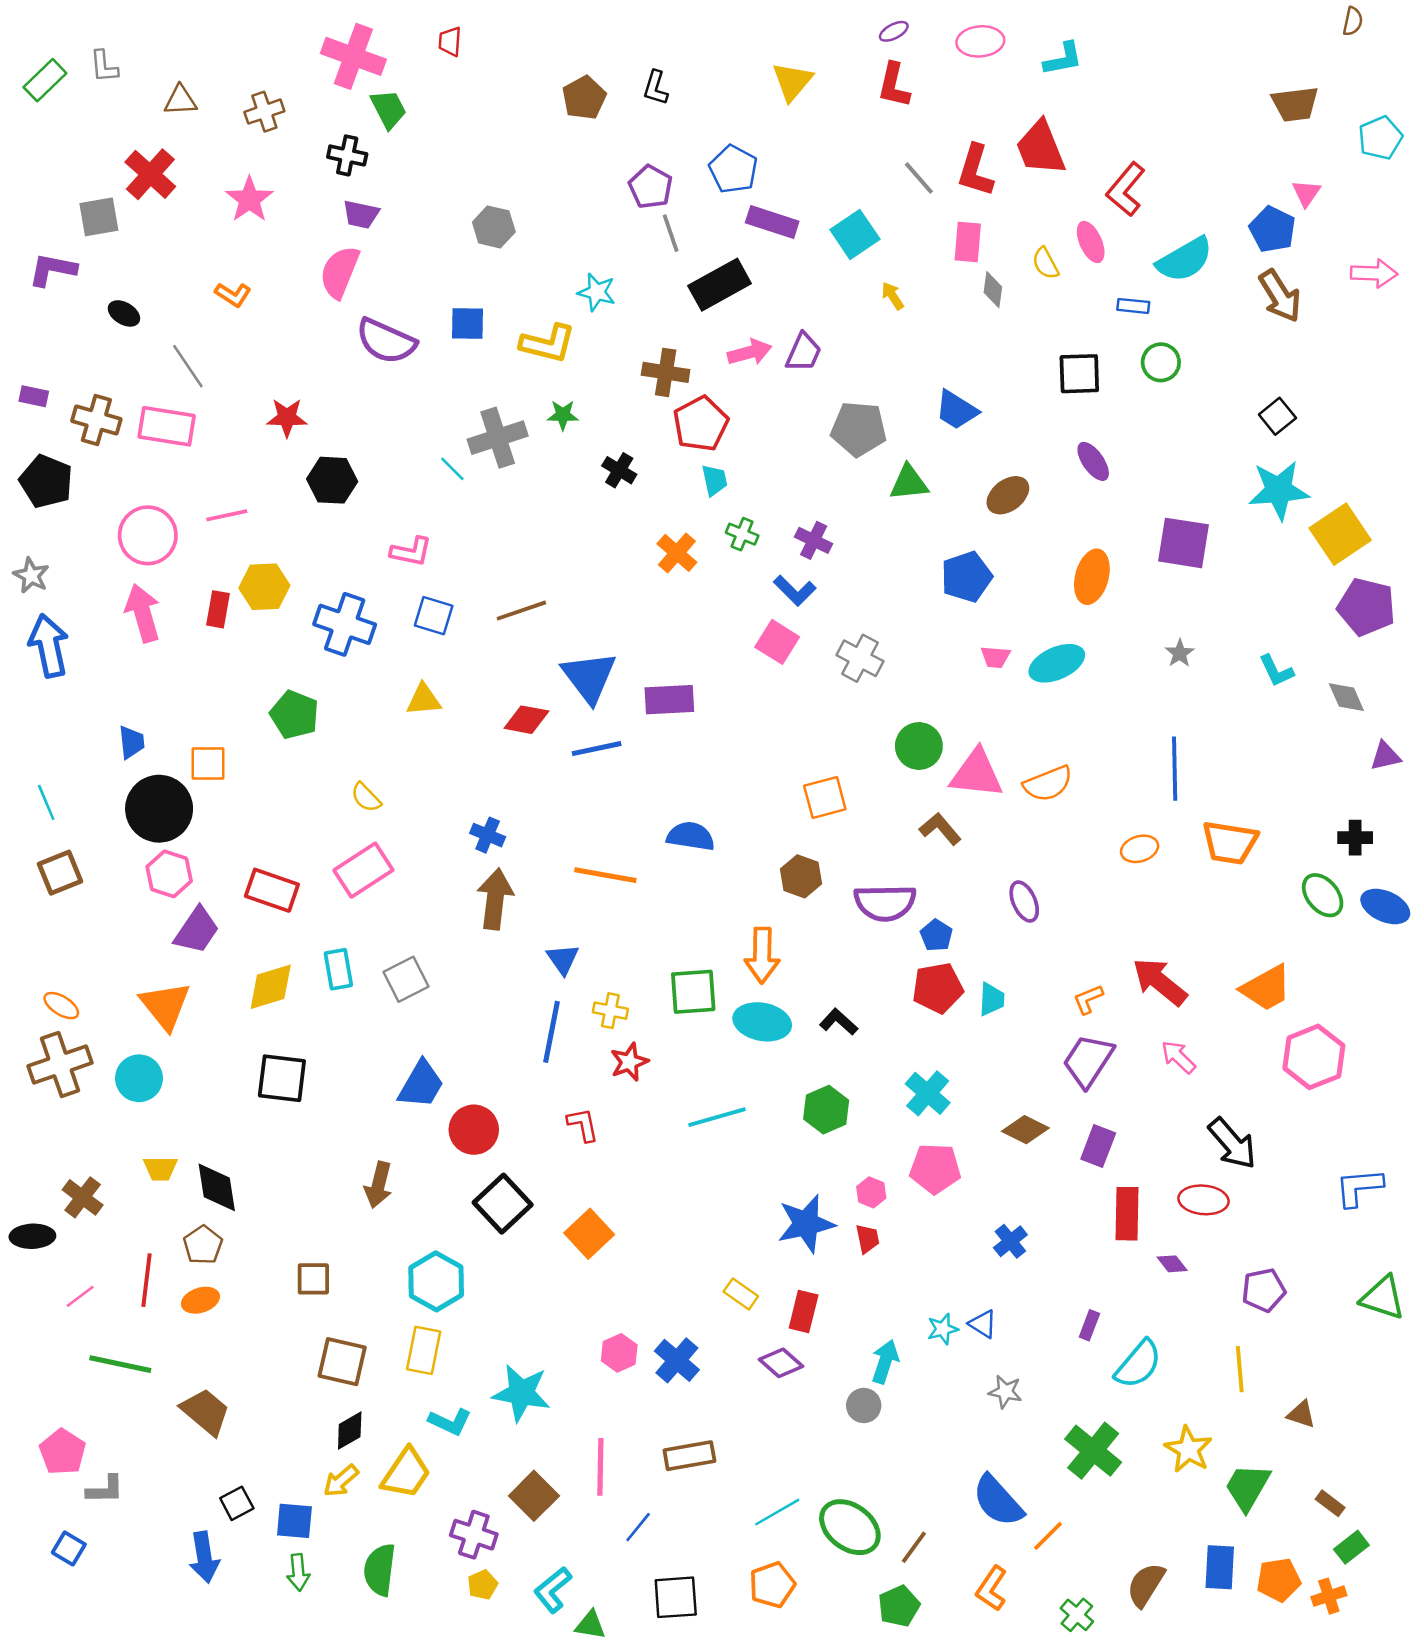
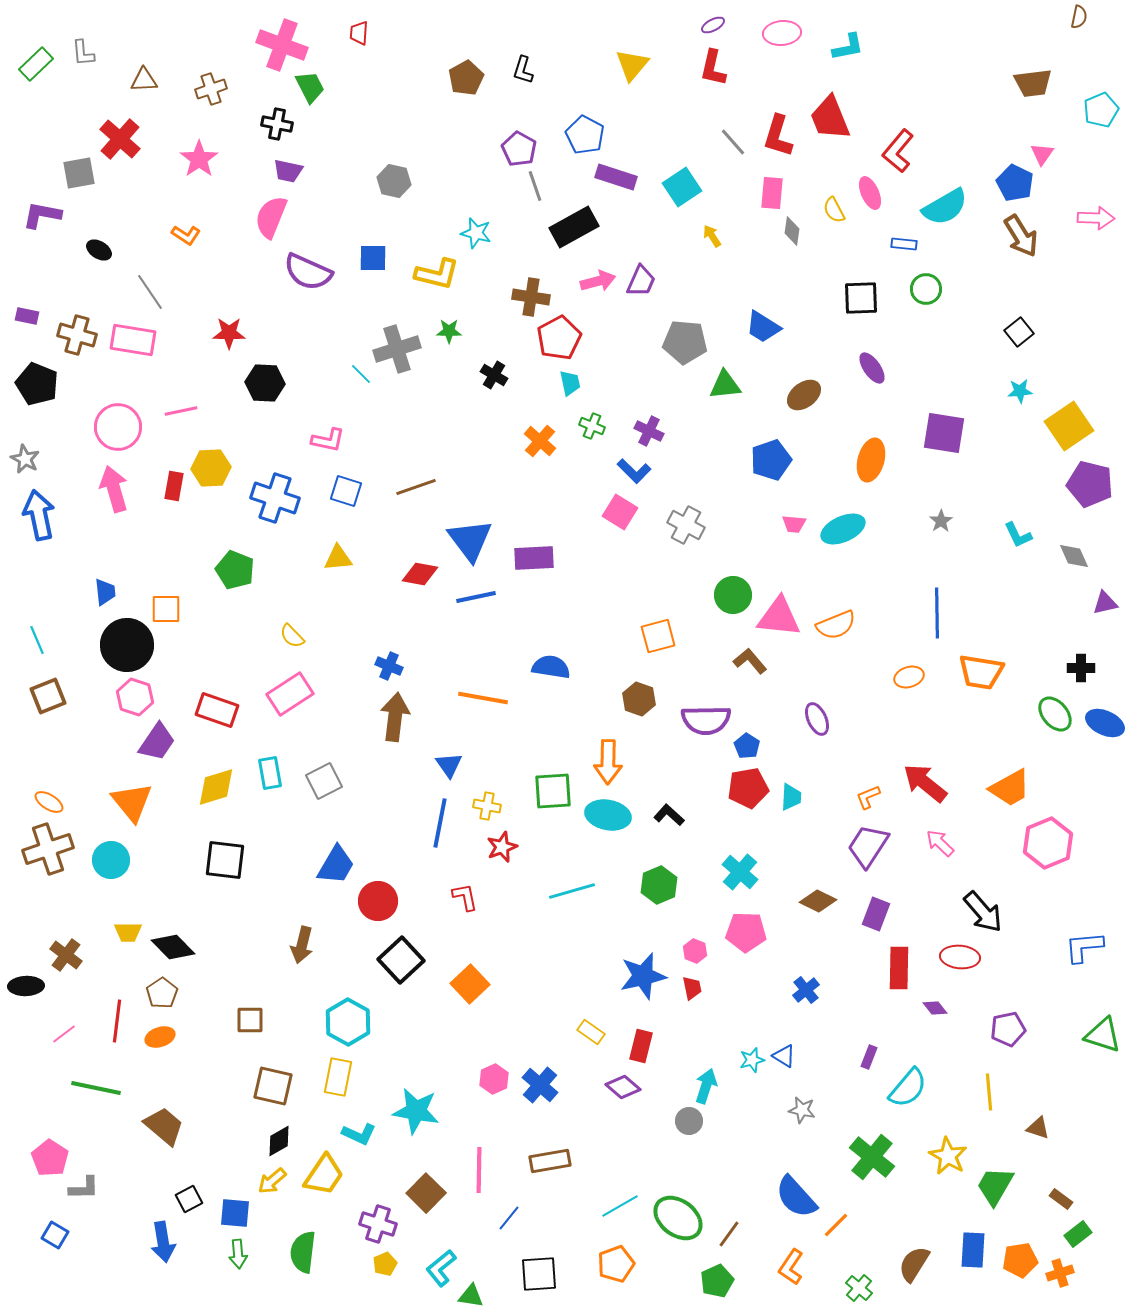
cyan star: (1279, 490) -> (1020, 391), size x0.5
black diamond: (217, 1187) -> (173, 947), turned -36

